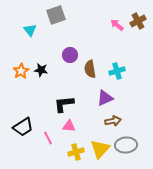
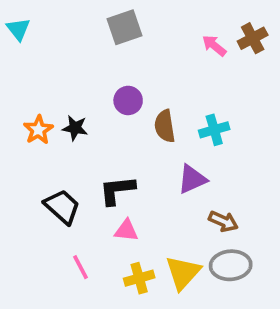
gray square: (56, 15) -> (124, 27), moved
cyan triangle: (30, 30) -> (18, 29), moved
brown arrow: (113, 121) -> (223, 221), moved, turned 35
black trapezoid: (23, 127) -> (62, 207), moved, turned -105
pink line: (48, 138) -> (80, 267), moved

